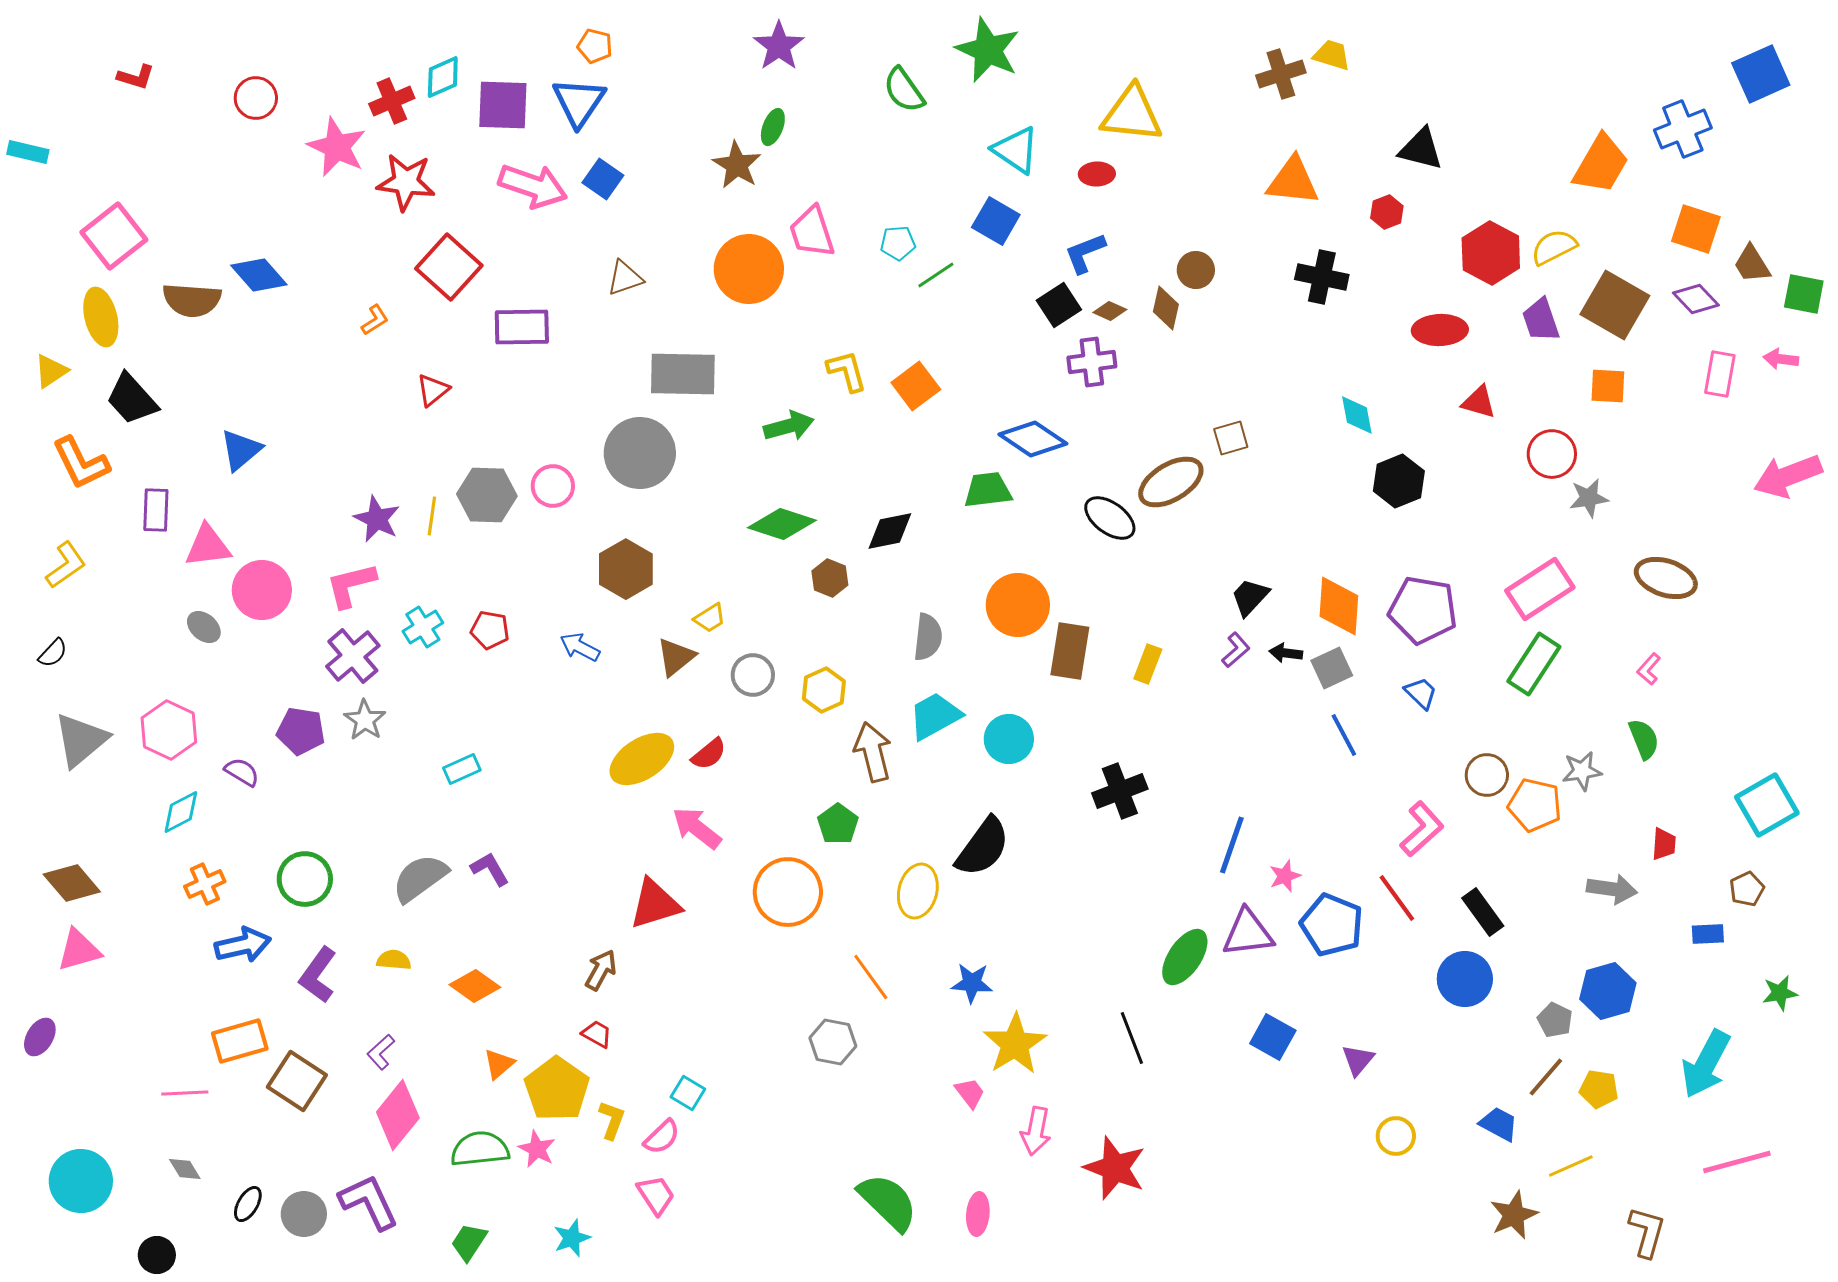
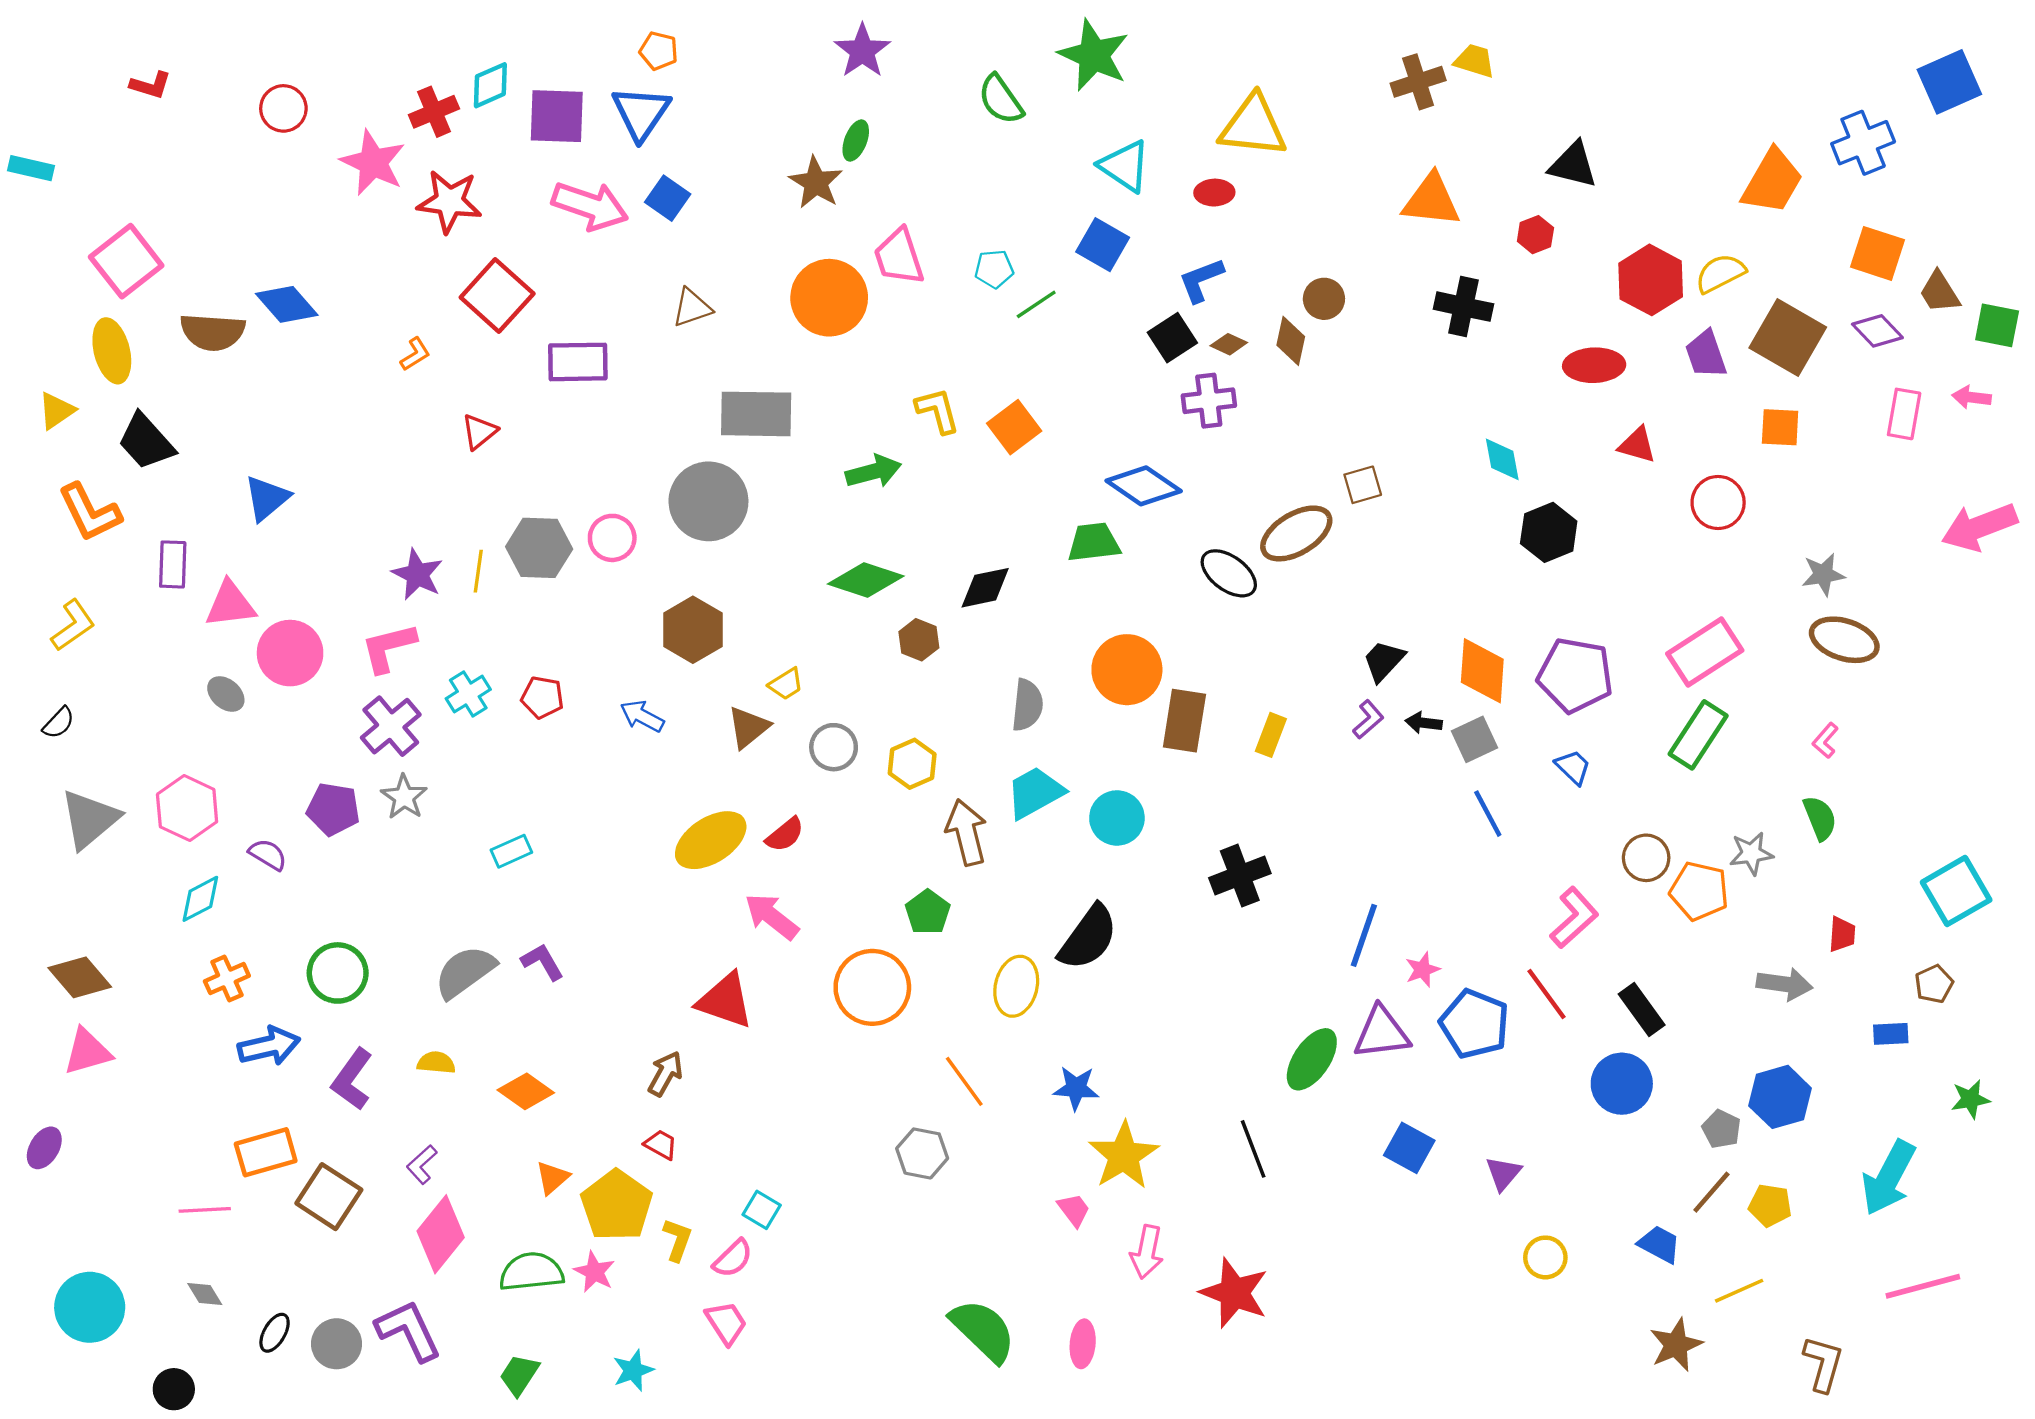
gray star: (1589, 498) -> (1823, 574), moved
red triangle: (655, 904) -> (725, 1001), turned 36

